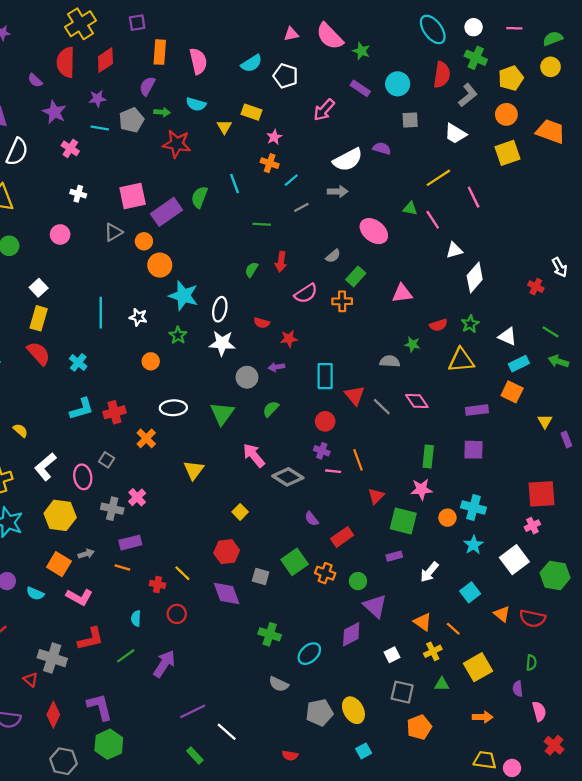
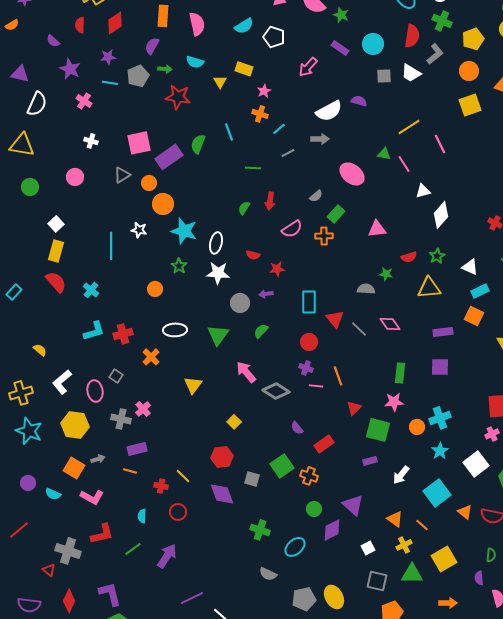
red semicircle: (66, 62) -> (80, 25), size x0.6
white trapezoid: (455, 134) -> (411, 73), moved
white star: (138, 317) -> (139, 230), moved
cyan cross: (474, 507) -> (440, 418), turned -35
green circle: (358, 581) -> (314, 509), moved
cyan square: (470, 592) -> (437, 493), size x1.5
green triangle: (442, 684) -> (412, 574), size x1.6

